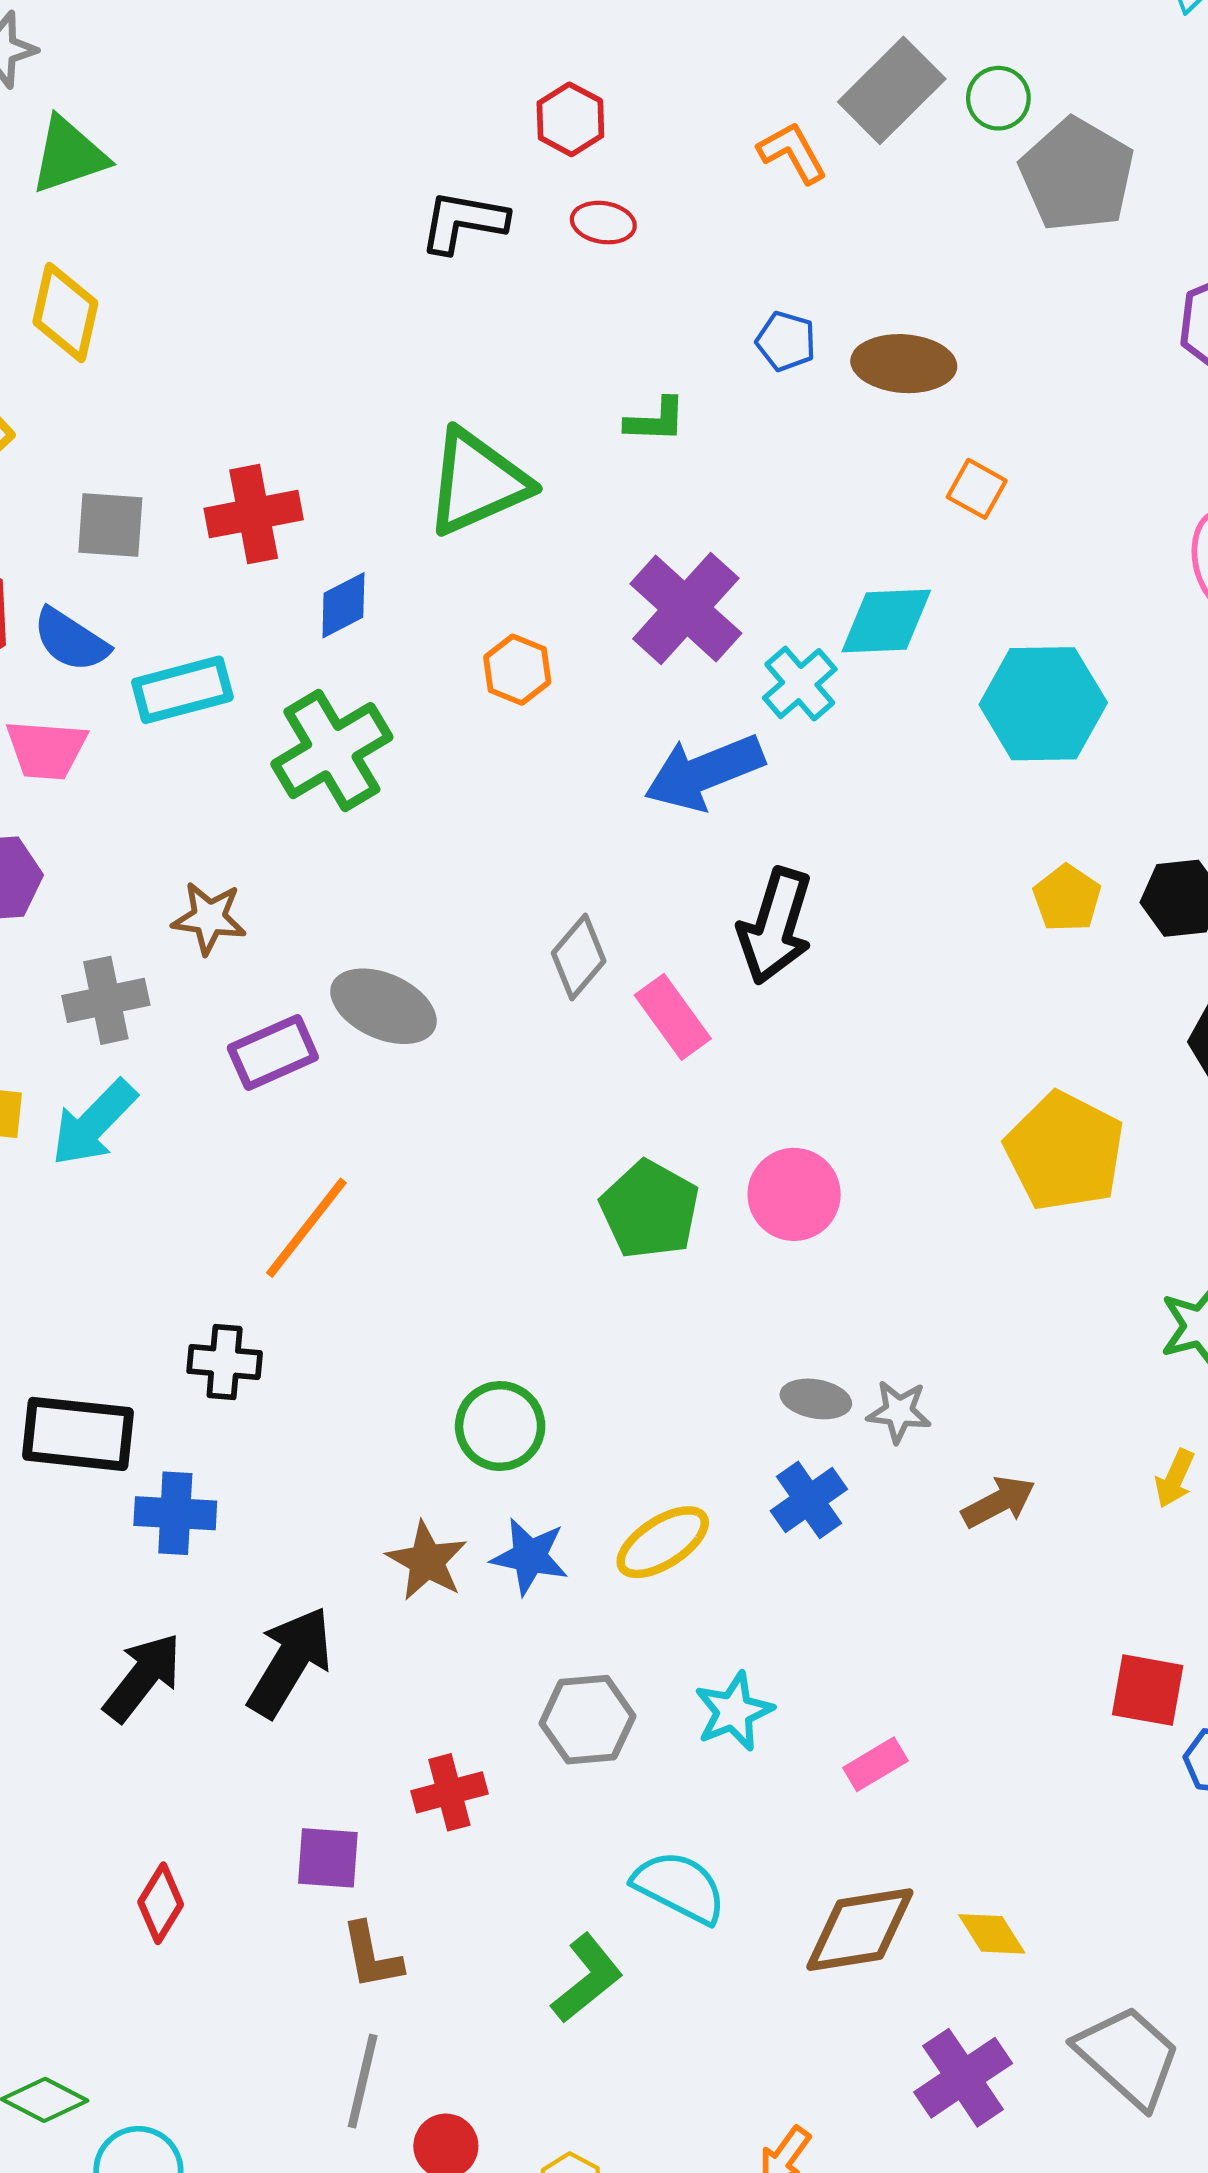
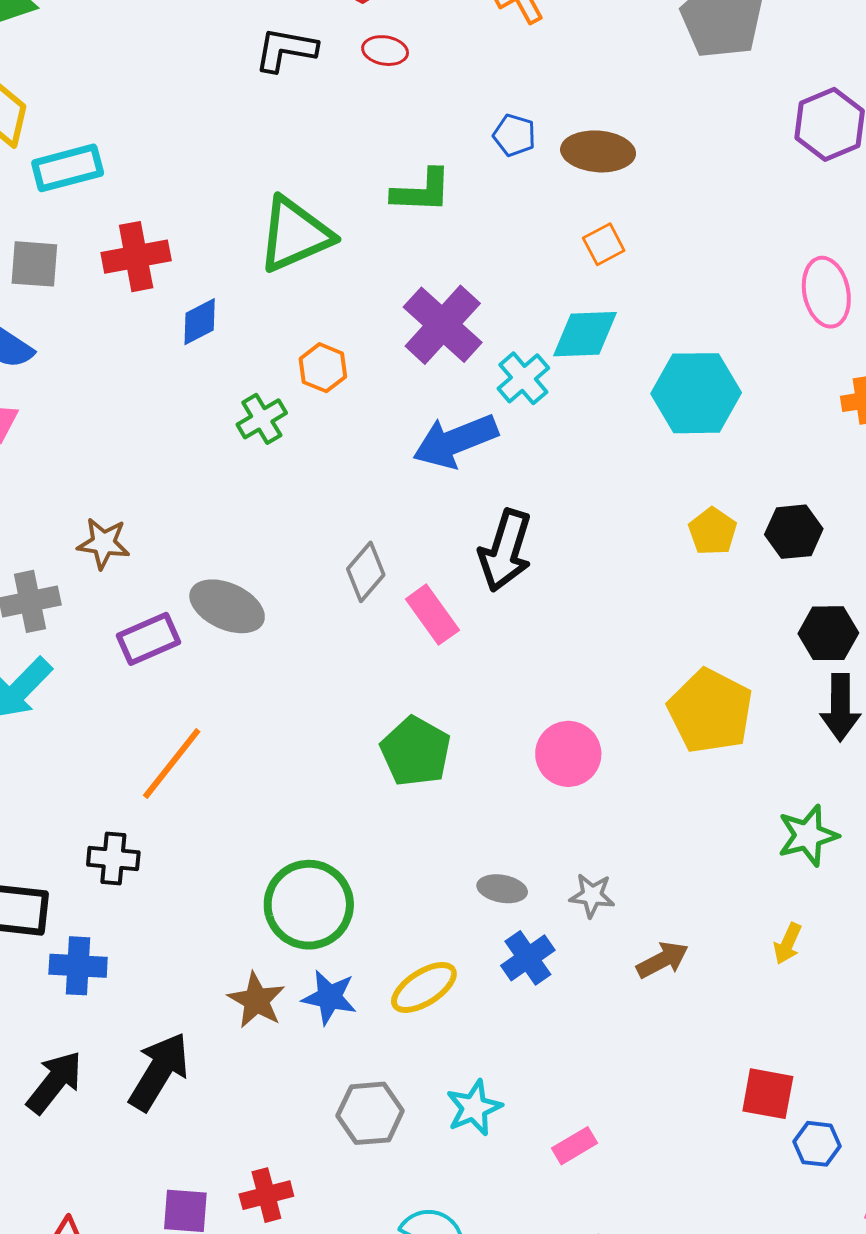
green L-shape: (656, 420) -> (422, 191), size x1.4
orange square: (977, 489) -> (604, 244), moved, turned 33
cyan rectangle: (182, 690) -> (68, 168), moved
green cross: (332, 751) -> (262, 419), moved, size x0.6
pink circle: (794, 1194) -> (568, 754), moved
gray ellipse: (816, 1399) -> (502, 889), moved
green circle: (500, 1426) -> (309, 905), size x1.4
red cross: (449, 1792) -> (266, 1195), moved

